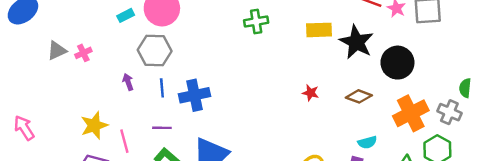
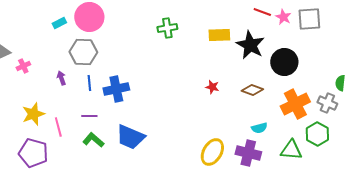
pink cross: (83, 53) -> (23, 66), moved

